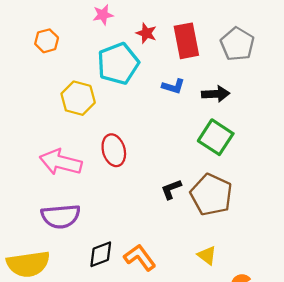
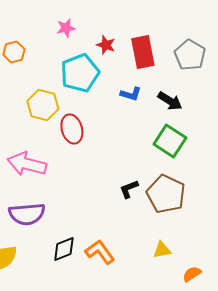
black arrow: (216, 94) -> (170, 101), turned 35
red ellipse: (114, 150) -> (72, 129), moved
yellow triangle: (207, 255) -> (162, 250), turned -48

